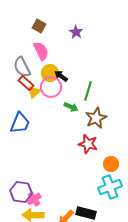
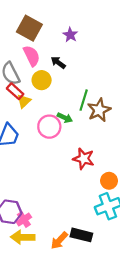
brown square: (39, 26) -> (29, 28), size x1.6
black arrow: (61, 76) -> (58, 62), moved
pink circle: (51, 87) -> (49, 127), moved
brown star: (96, 118) -> (99, 110), moved

